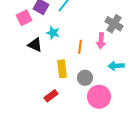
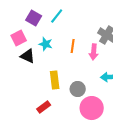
pink square: (24, 18) -> (19, 38), moved
orange line: (80, 47) -> (73, 46), moved

